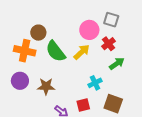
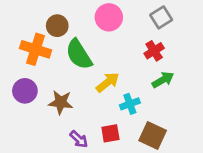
gray square: (111, 20) -> (161, 17), turned 35
pink circle: (89, 30) -> (109, 17), moved
yellow arrow: (82, 52) -> (108, 82), moved

